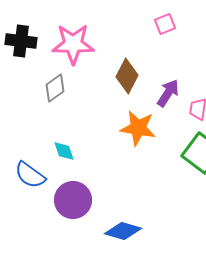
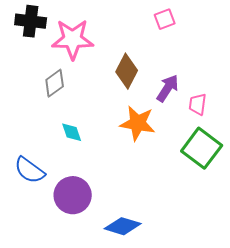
black cross: (21, 41) -> (31, 21), moved
cyan diamond: (64, 151) -> (72, 132), moved

